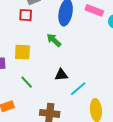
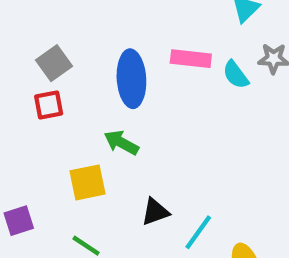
yellow square: (22, 52) -> (88, 182), moved

